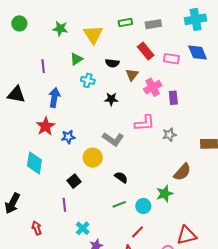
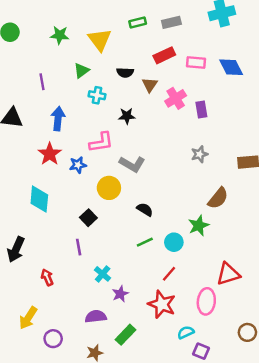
red rectangle: (146, 51) -> (164, 55), turned -72
blue diamond: (198, 52) -> (231, 67), moved
pink L-shape: (145, 123) -> (101, 142), moved

